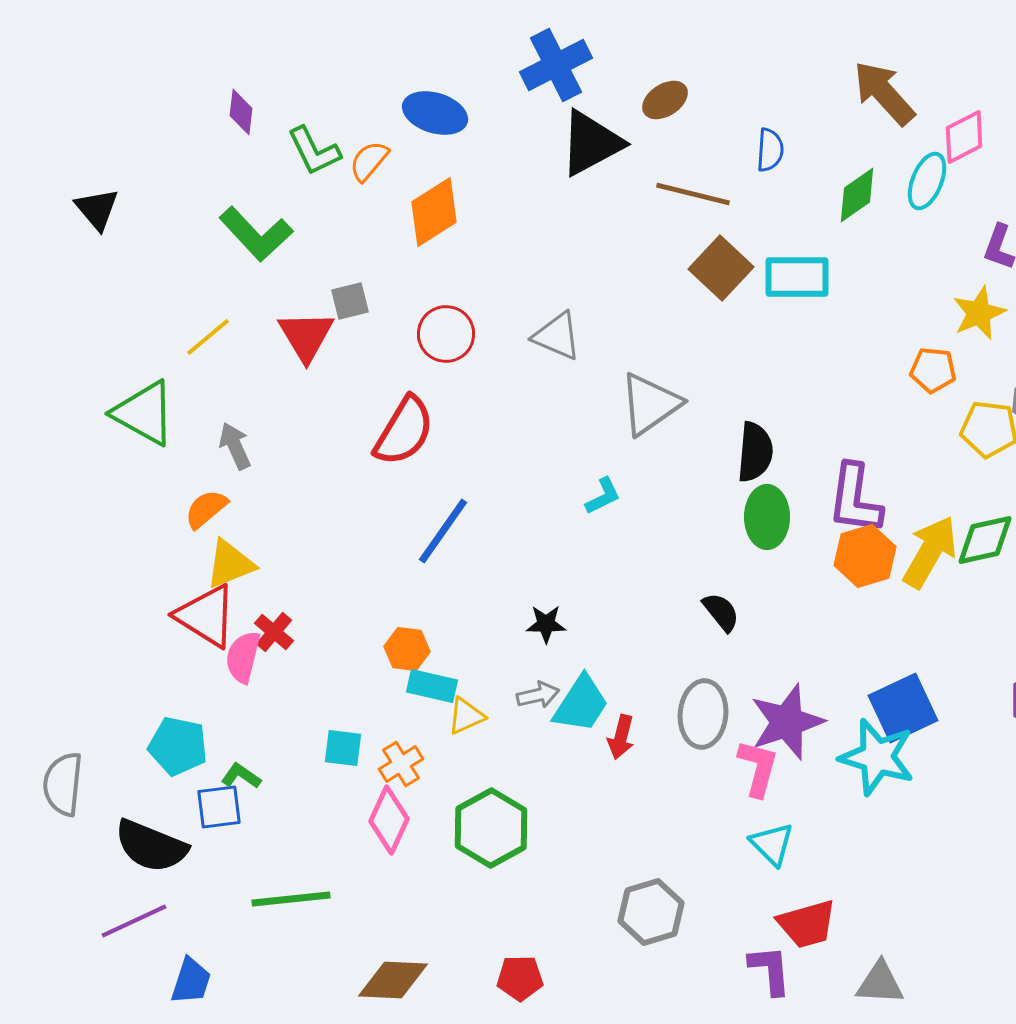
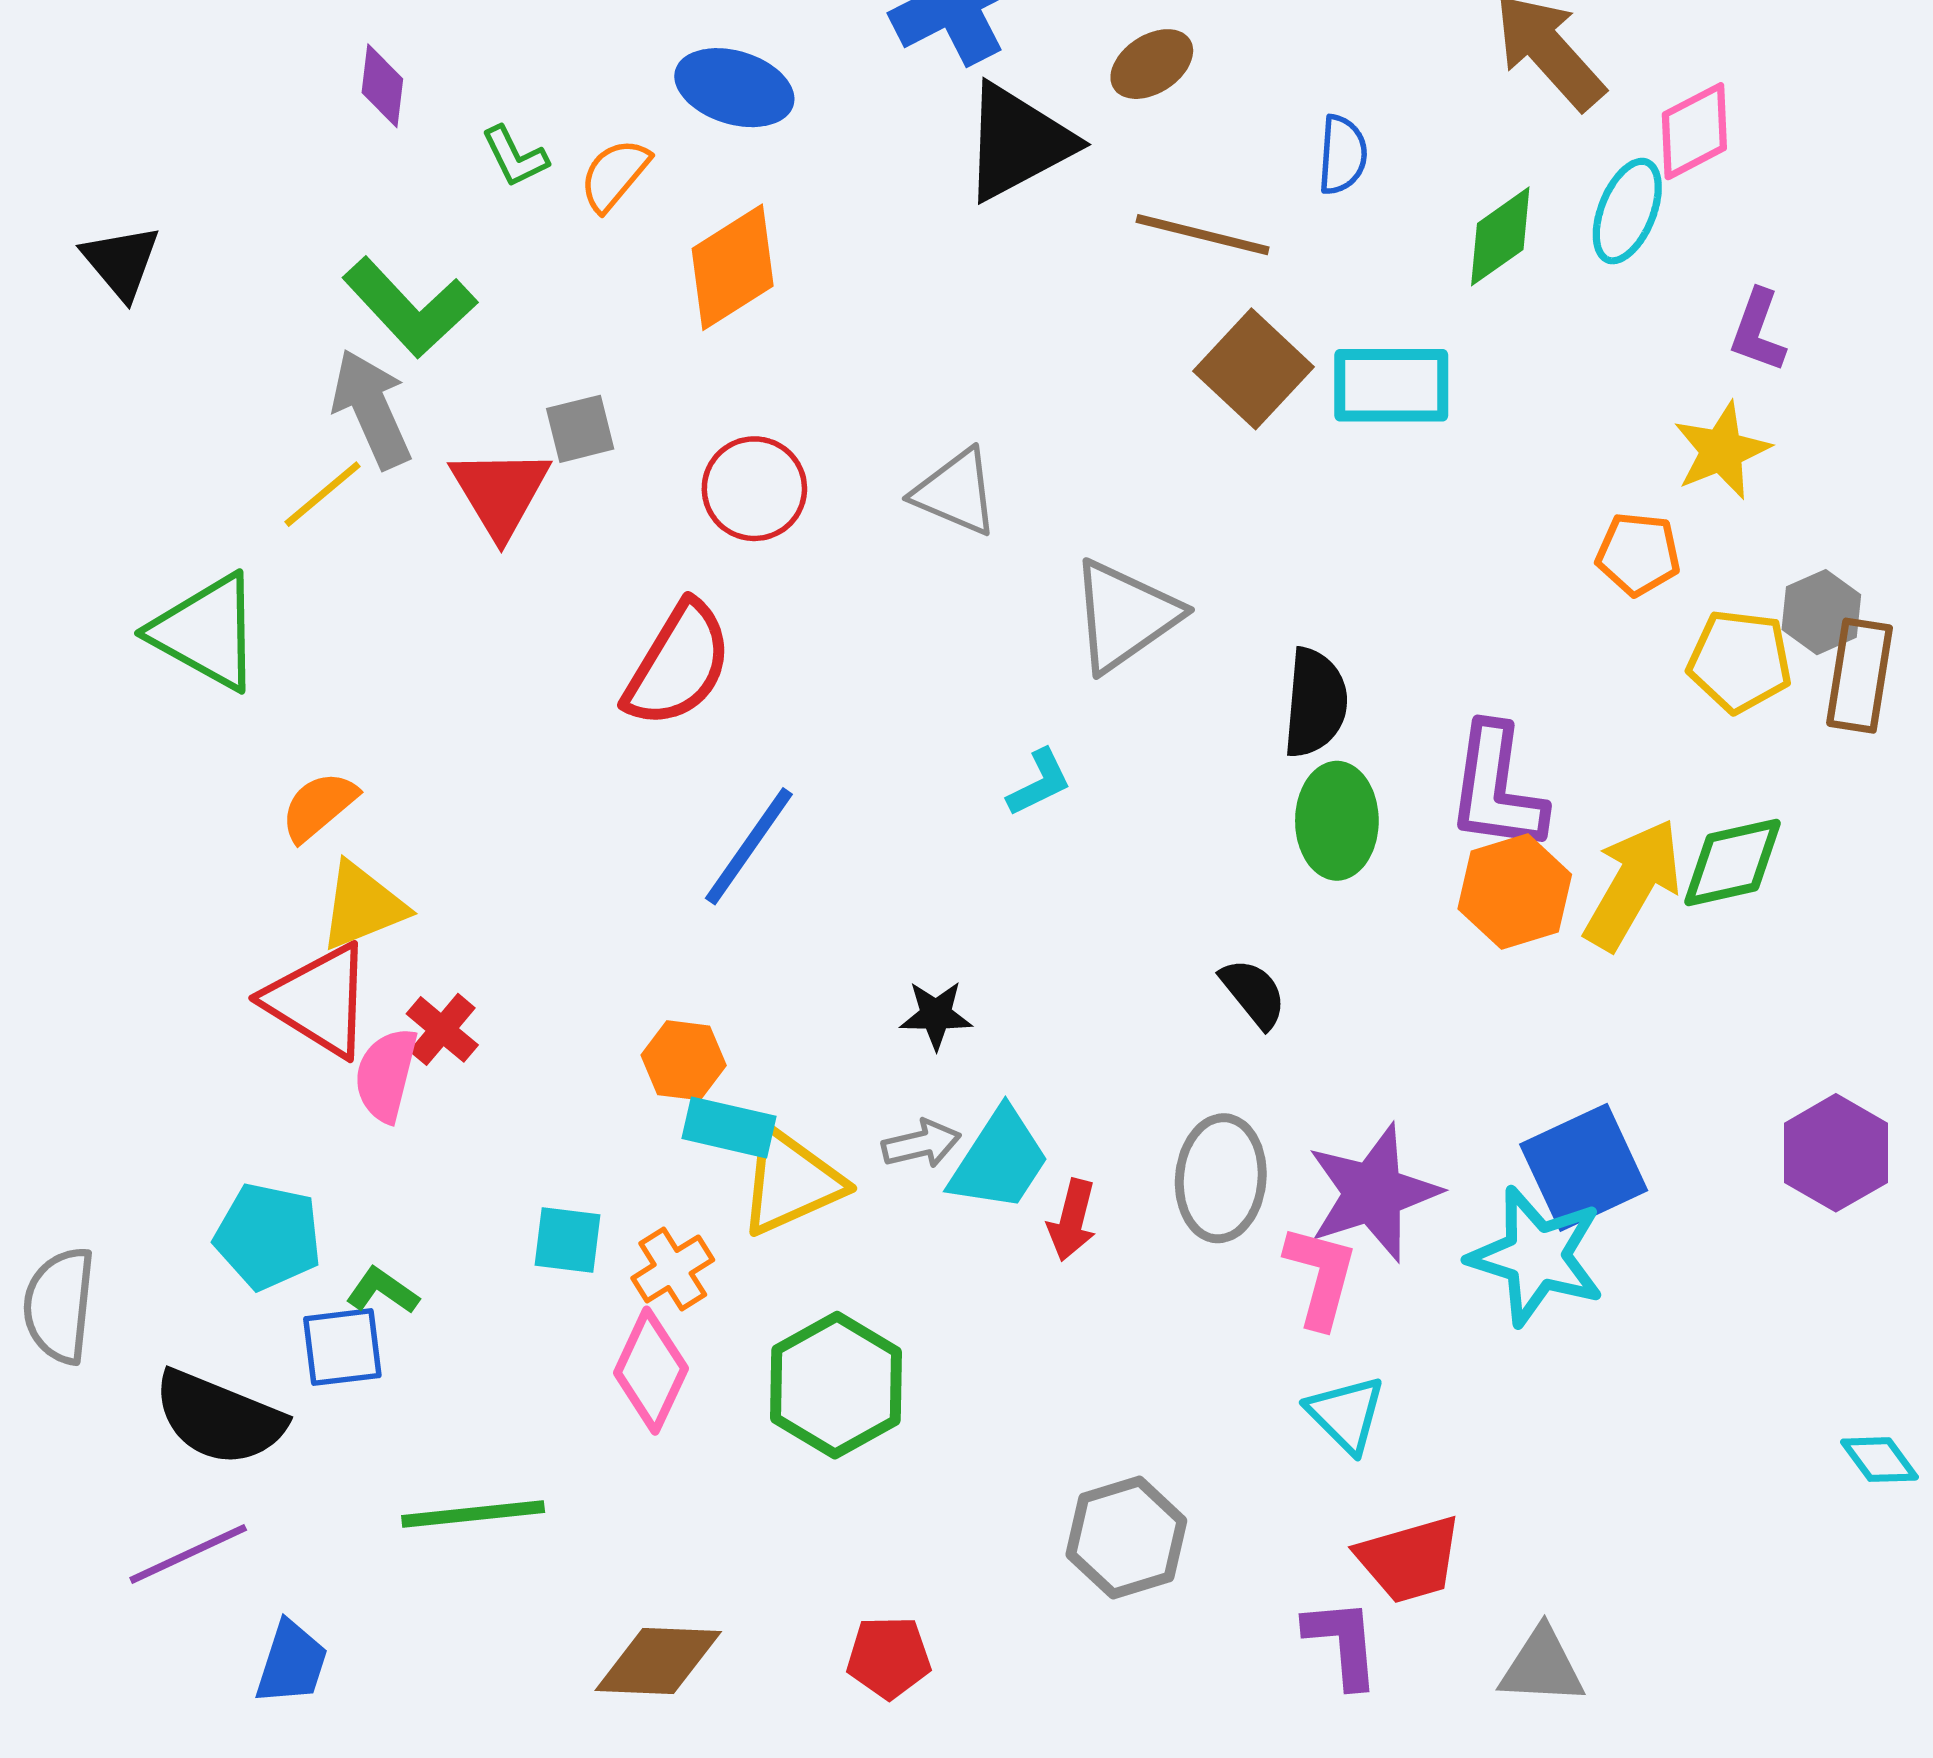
green L-shape: (314, 151) -> (515, 157), size x0.7
gray arrow: (235, 446) -> (371, 409), moved, size x1.4
yellow triangle: (466, 716) -> (791, 1182), size x1.6

